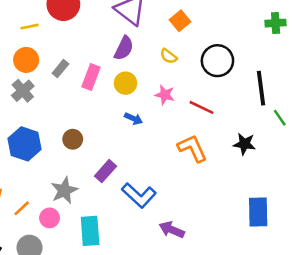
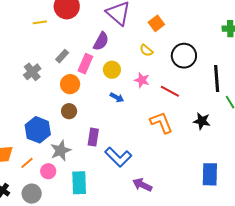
purple semicircle: (124, 48) -> (101, 41), moved
orange circle: (26, 60) -> (70, 84), moved
blue hexagon: (25, 144) -> (38, 130), moved
purple rectangle: (106, 171) -> (93, 137), turned -36

